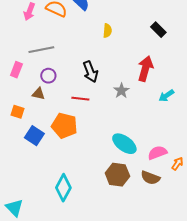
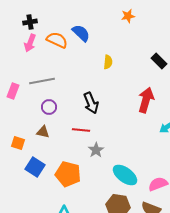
pink rectangle: (16, 70) -> (13, 91), moved
gray star: (121, 91) -> (96, 150), moved
brown triangle: (38, 94) -> (43, 132), moved
orange pentagon: (64, 126) -> (68, 174), moved

